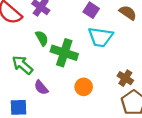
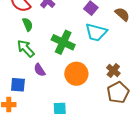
green semicircle: (42, 38) -> (28, 24), moved
orange circle: (84, 87) -> (76, 74), size x1.5

